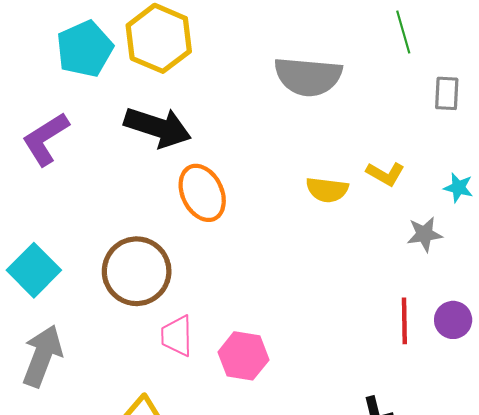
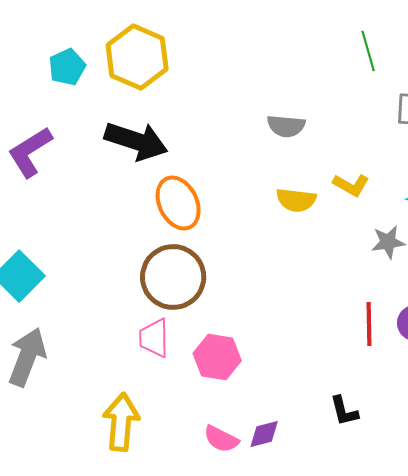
cyan pentagon: (85, 49) -> (67, 67), size x0.7
gray semicircle: (308, 76) -> (286, 126), moved, size x0.6
brown circle: (137, 271) -> (173, 277), moved

